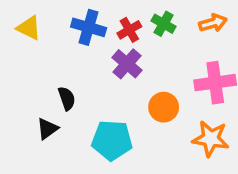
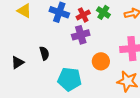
purple cross: (127, 64) -> (81, 35), turned 30
black triangle: (47, 129) -> (18, 62), moved

